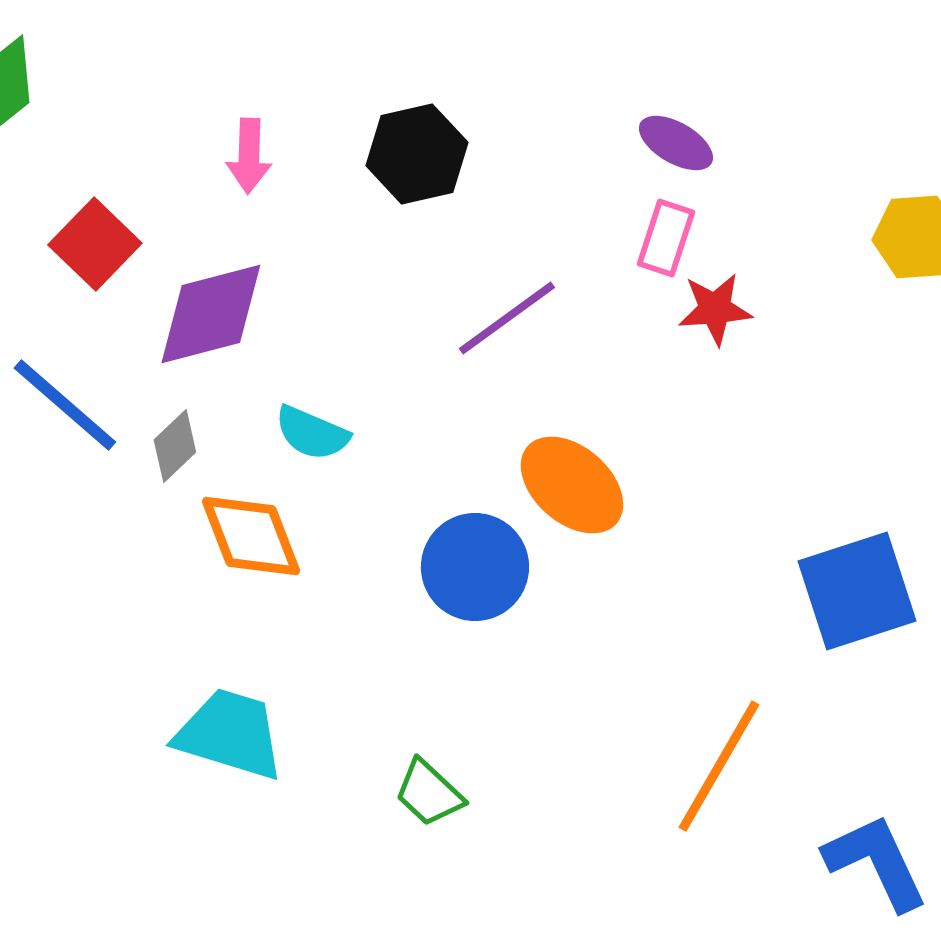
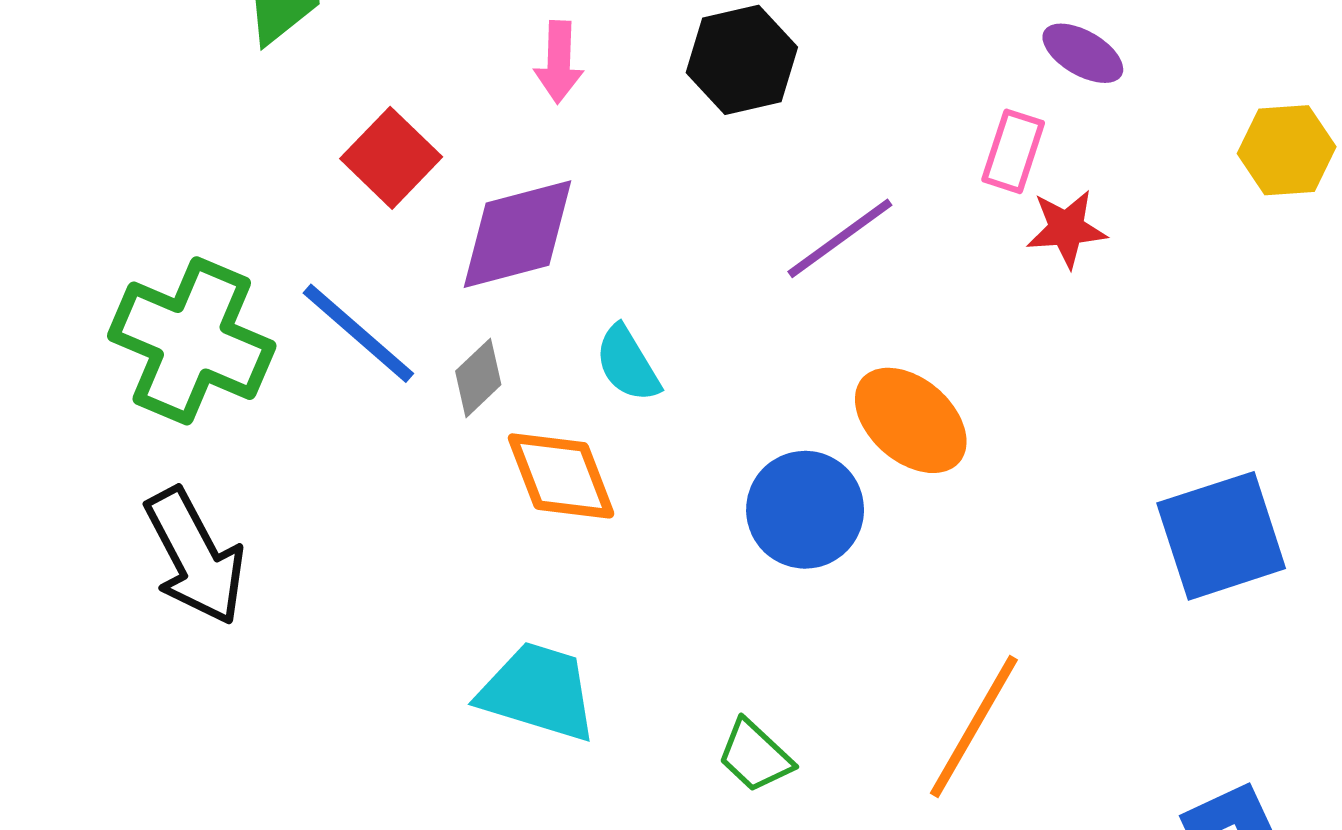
purple ellipse: (676, 143) -> (1083, 53), moved
cyan semicircle: (312, 433) -> (627, 364), turned 36
orange line: (719, 766) -> (974, 727), moved

